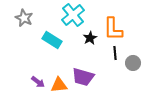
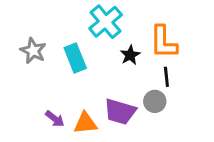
gray star: (24, 18) -> (33, 51), moved
cyan rectangle: (52, 40) -> (75, 58), turned 36
gray circle: (133, 63) -> (155, 101), moved

